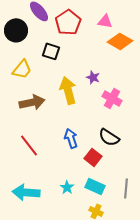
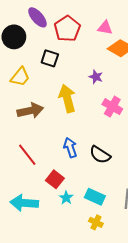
purple star: (93, 77) -> (96, 77), moved
black semicircle: (109, 137) -> (100, 155), moved
red square: (93, 157) -> (55, 179), moved

